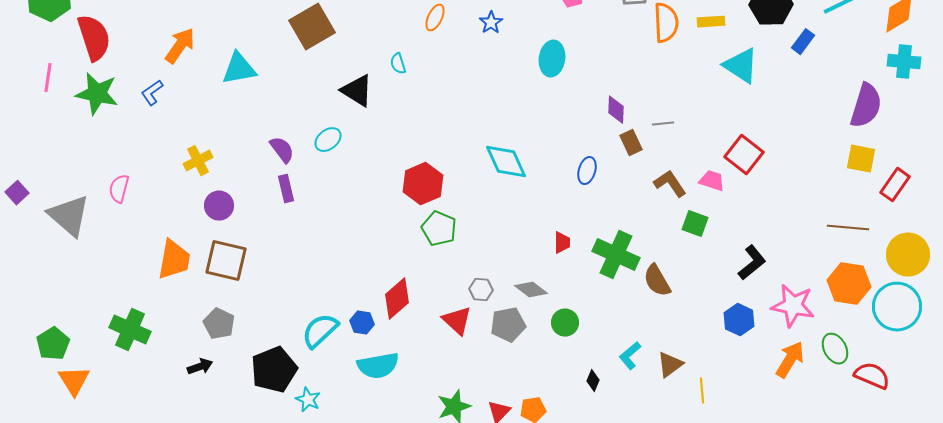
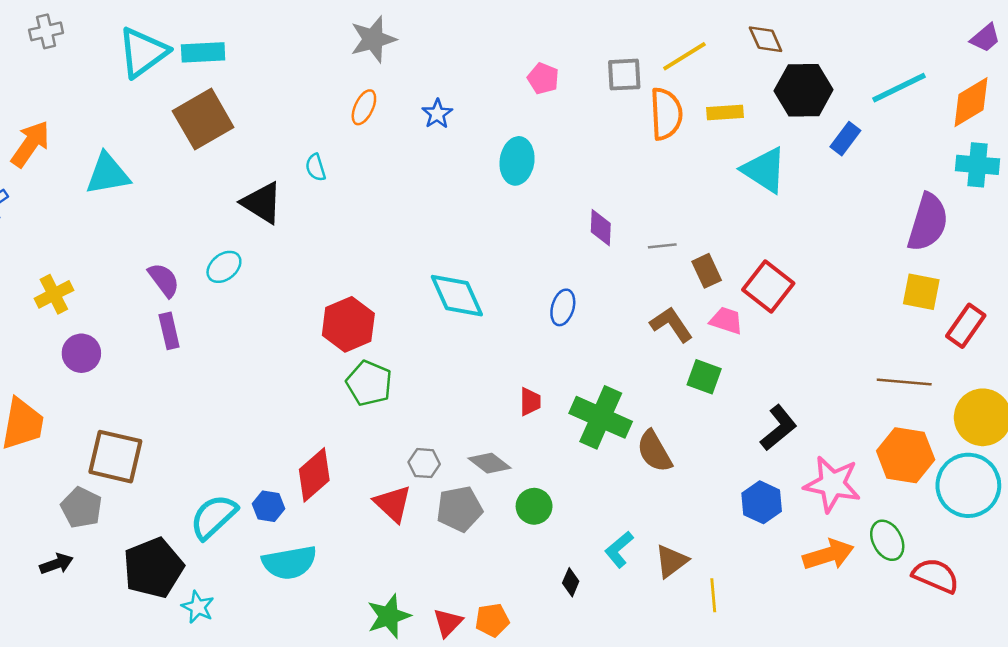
brown rectangle: (631, 143) -> (707, 271), moved
brown square: (226, 261) -> (115, 457), moved
orange arrow: (790, 360) -> (828, 555), turned 42

